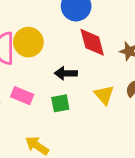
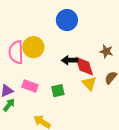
red diamond: (92, 42) -> (84, 66), moved
black arrow: (66, 73) -> (70, 60), moved

